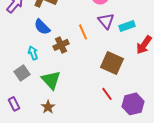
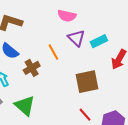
brown square: (112, 63) -> (87, 82), turned -30

